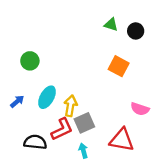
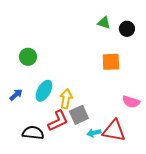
orange square: (119, 66) -> (111, 62), turned -30
cyan arrow: (83, 151) -> (94, 133), moved, turned -88

